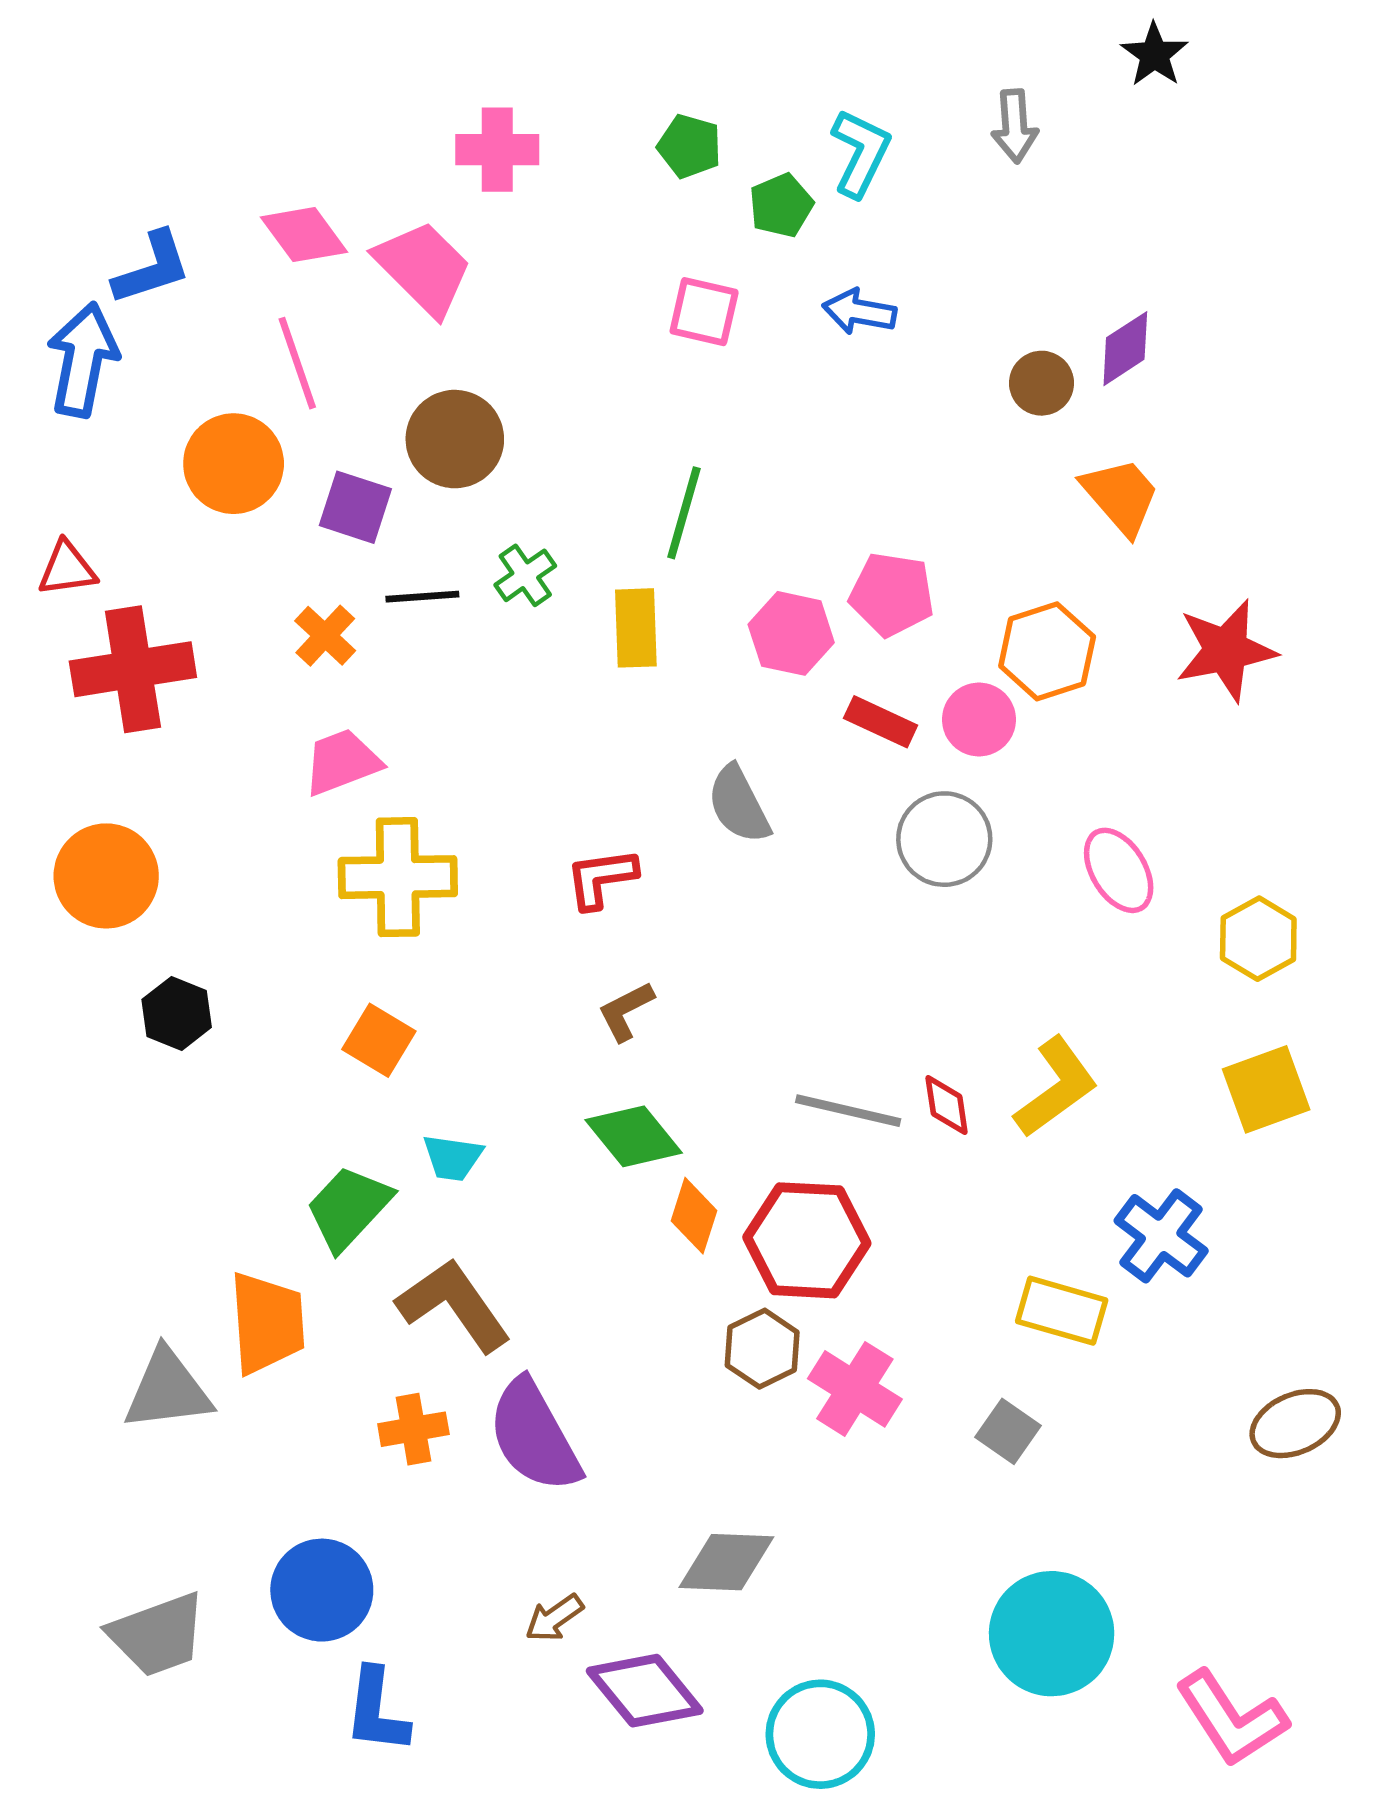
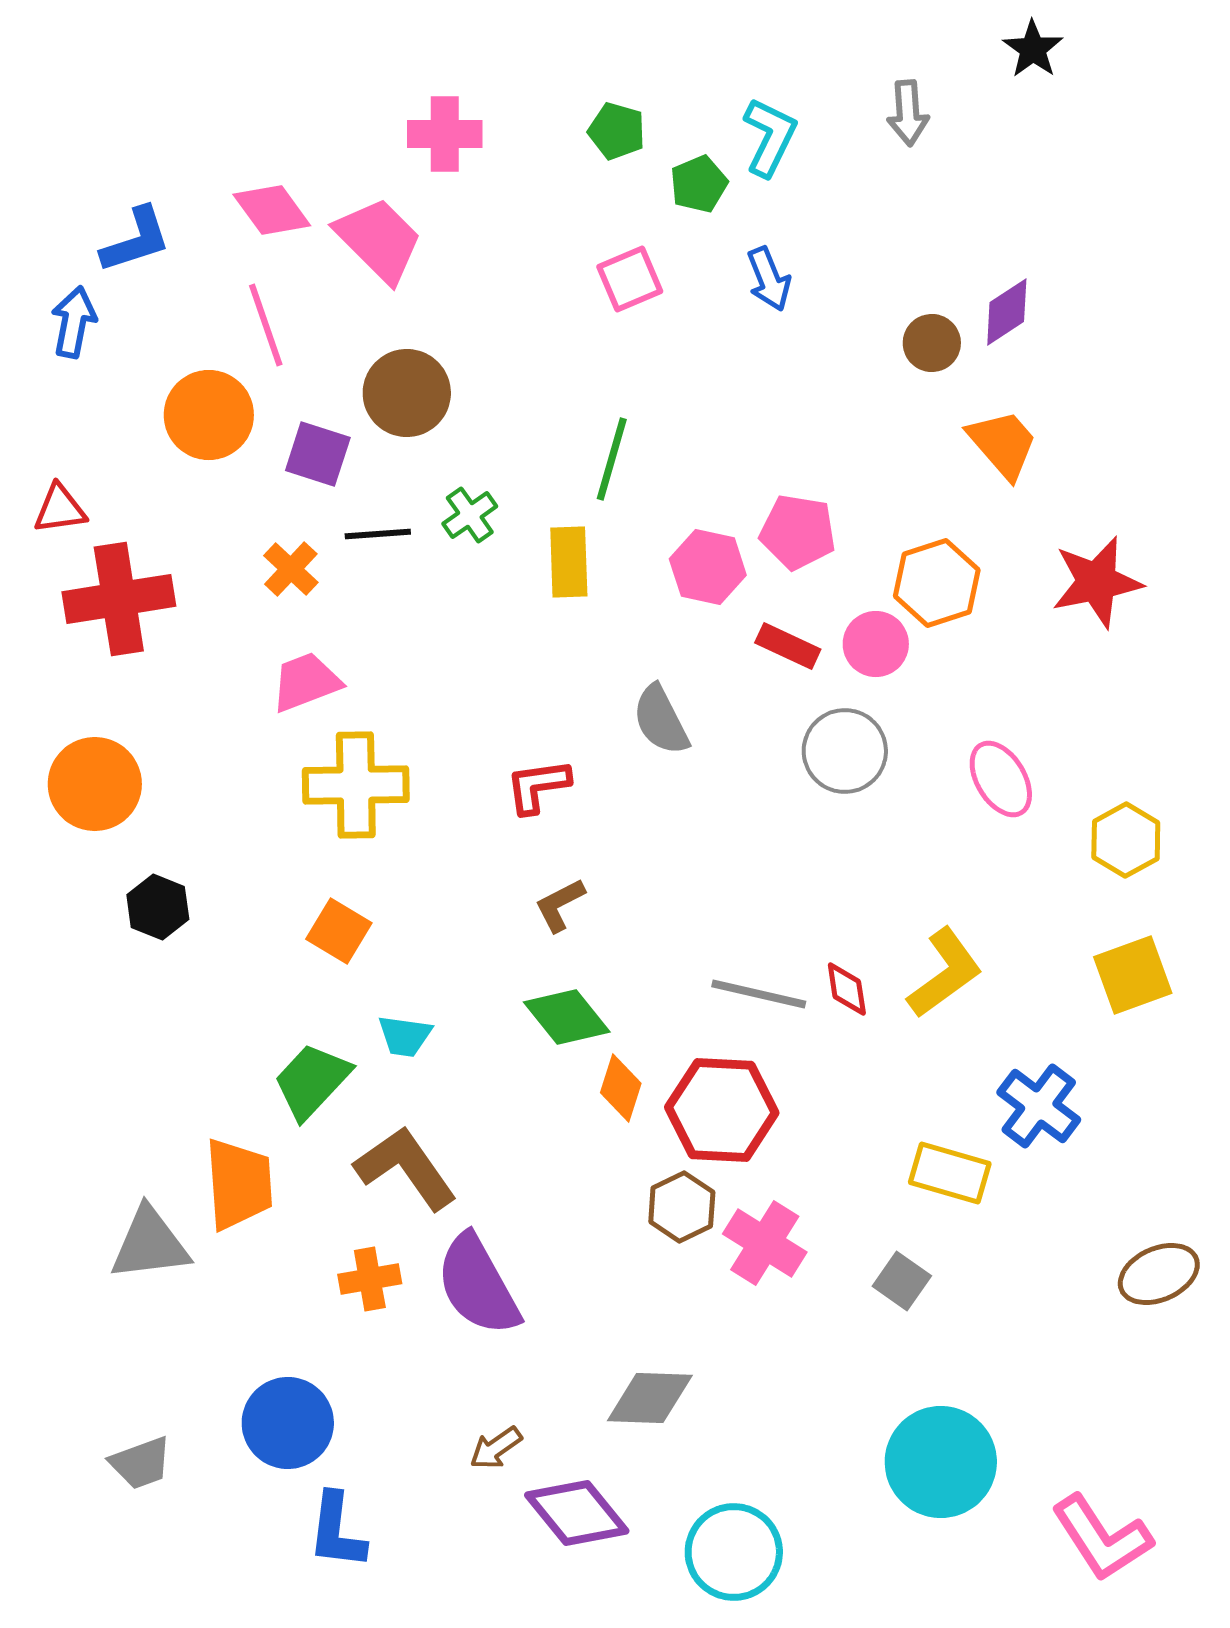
pink square: (704, 312) -> (630, 279), turned -36
blue arrow: (859, 312) -> (769, 279), turned -122
blue arrow: (83, 360) -> (74, 322), size x0.7
gray trapezoid: (158, 1635) -> (141, 1463), size x0.7

